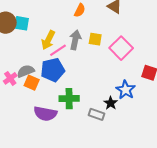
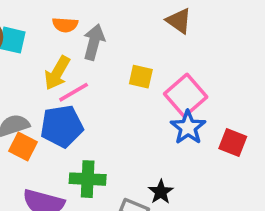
orange semicircle: (80, 10) -> (65, 25), moved, turned 64
gray arrow: (75, 40) -> (94, 42), moved
blue star: (126, 90) -> (188, 127), moved

